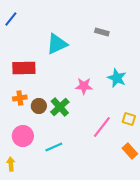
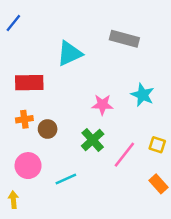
gray rectangle: (102, 32) -> (124, 39), size x1.6
green cross: (60, 107) -> (93, 140), moved

